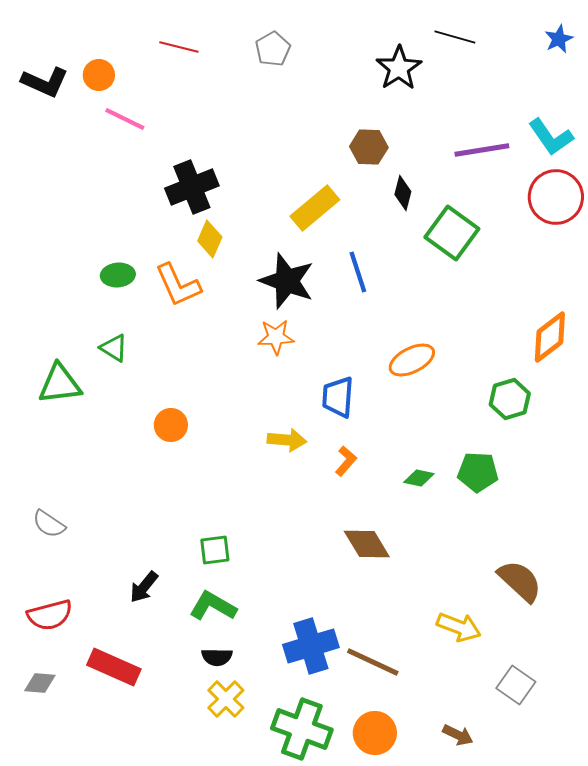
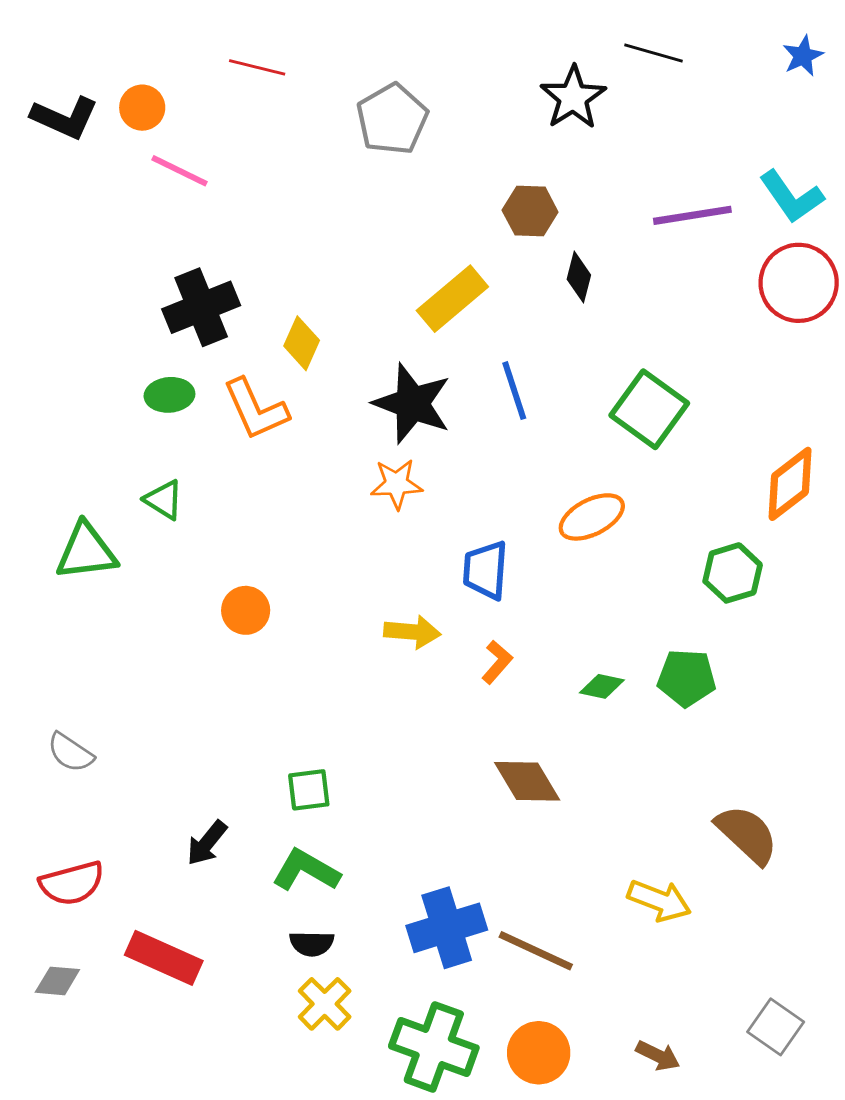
gray pentagon: (273, 49) -> (392, 119), moved, size x1.4
black cross: (192, 187) -> (201, 307), moved
green square: (452, 233) -> (649, 409), moved
gray square: (516, 685) -> (776, 1027), moved

